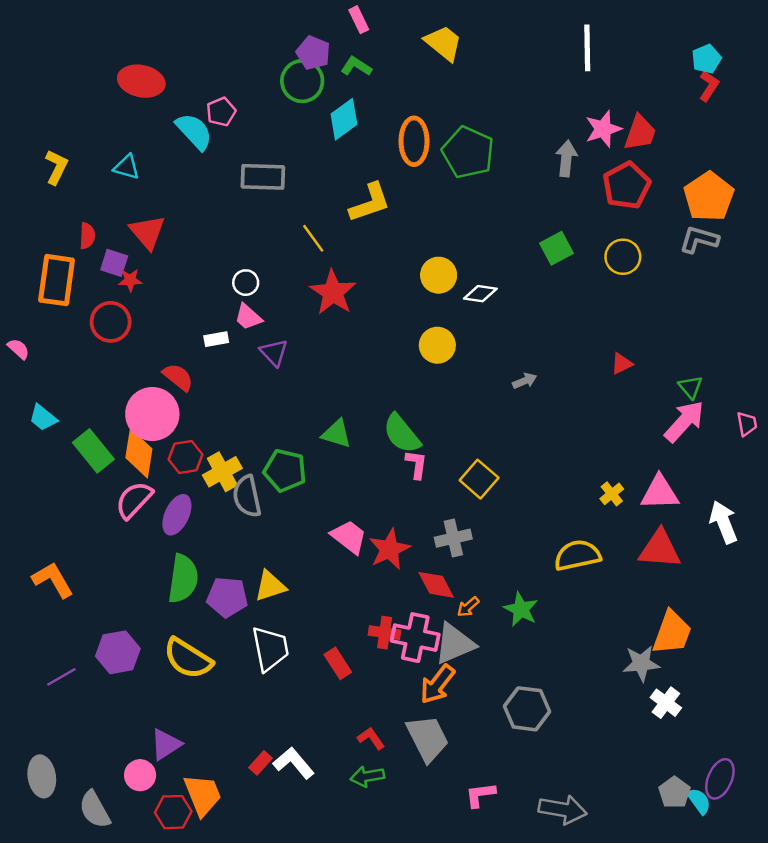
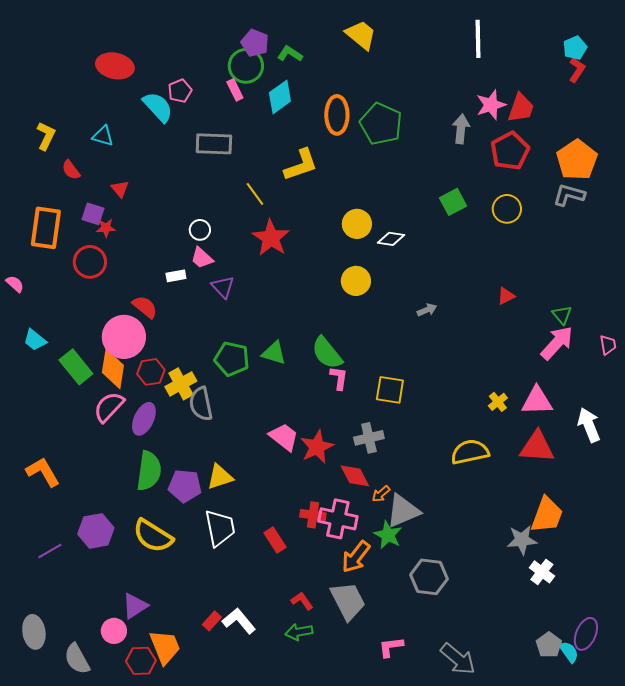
pink rectangle: (359, 20) -> (235, 90), moved
red triangle: (147, 232) -> (120, 189), size x0.6
red semicircle: (87, 236) -> (71, 170), moved, turned 140
green pentagon: (285, 471) -> (232, 359), moved
yellow square: (479, 479) -> (390, 390), turned -32
green star: (521, 609) -> (388, 535), moved
gray triangle: (455, 644) -> (403, 511), moved
gray arrow: (563, 810) -> (458, 659), turned 30

